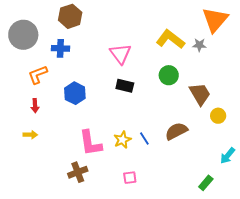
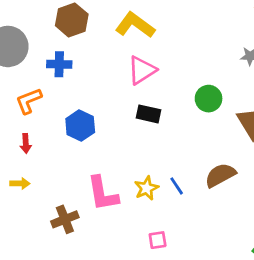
yellow L-shape: (170, 39) -> (135, 25), moved
pink triangle: (120, 54) -> (142, 70), turned 35
brown cross: (78, 172) -> (65, 219), moved

